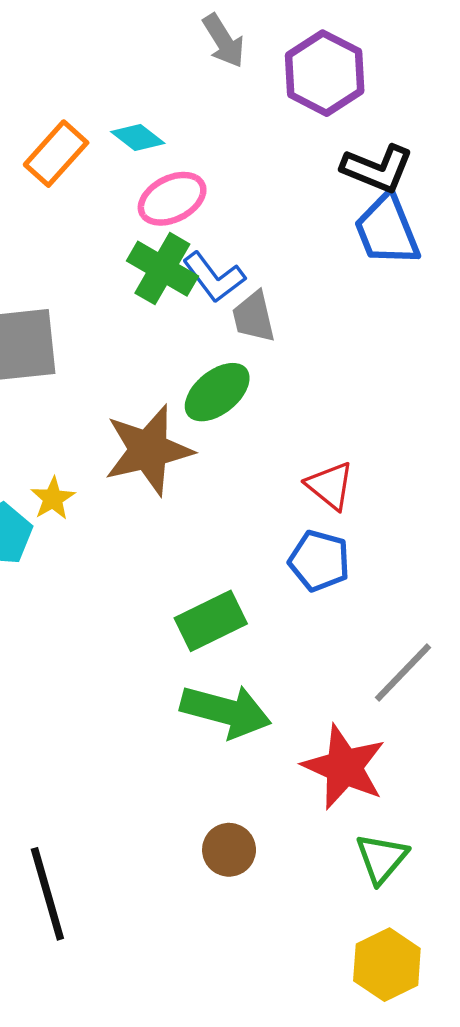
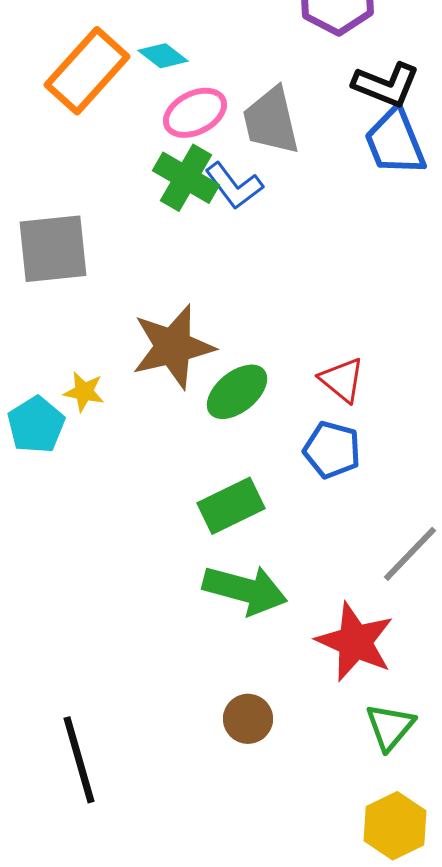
orange rectangle: (56, 154) -> (87, 71), size x1.4
gray trapezoid: (254, 317) -> (271, 121), moved, size x1.4
green ellipse: (217, 392) -> (237, 392), moved
yellow star: (53, 498) -> (84, 392), turned -30

